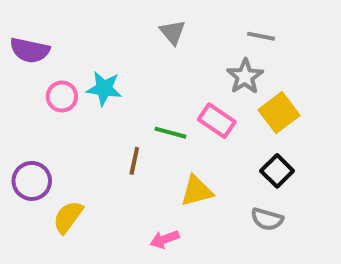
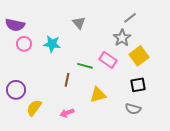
gray triangle: (173, 32) -> (79, 23), moved
gray line: (261, 36) -> (130, 18), turned -48
pink circle: (62, 97) -> (24, 44), moved
black square: (277, 171) -> (138, 85), turned 35
pink arrow: (164, 239) -> (67, 113), moved

